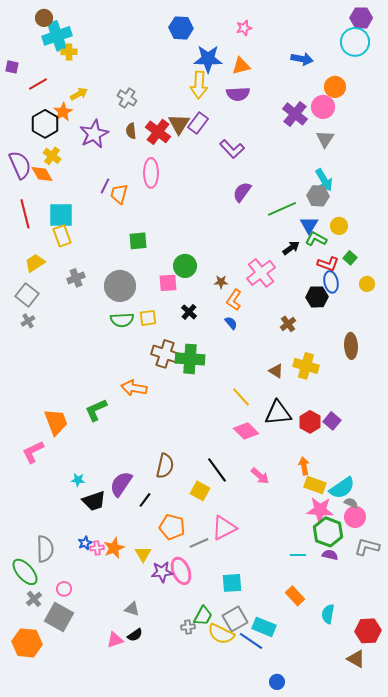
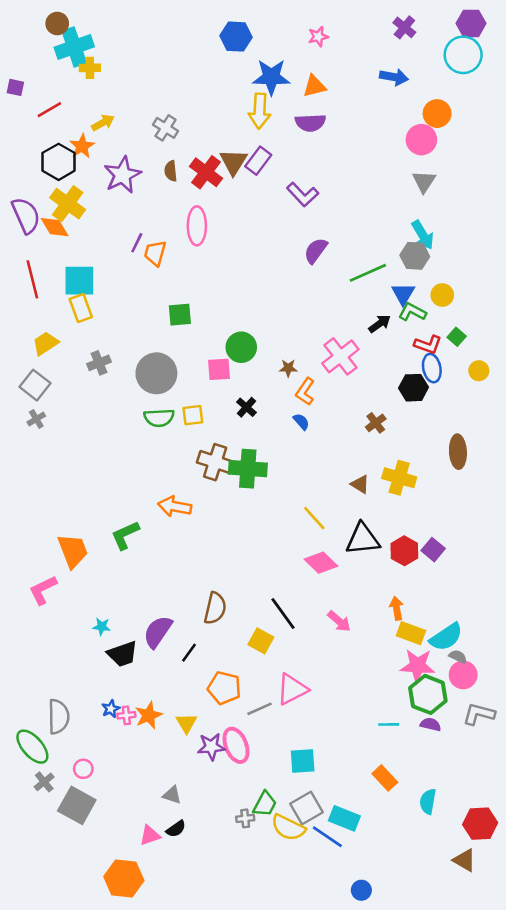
purple cross: (295, 114) -> (404, 27), moved, size x0.7
yellow cross: (52, 156) -> (68, 204), size x1.5
orange hexagon: (27, 643) -> (124, 878), moved

